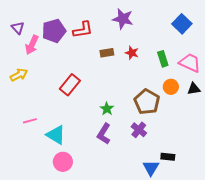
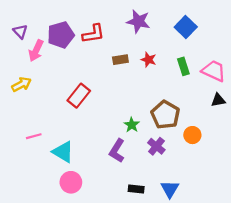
blue square: (182, 24) -> (186, 27), moved
orange circle: (171, 87) -> (192, 135), moved
green star: (107, 109) -> (132, 125), moved
black rectangle: (168, 157) -> (136, 189), moved

